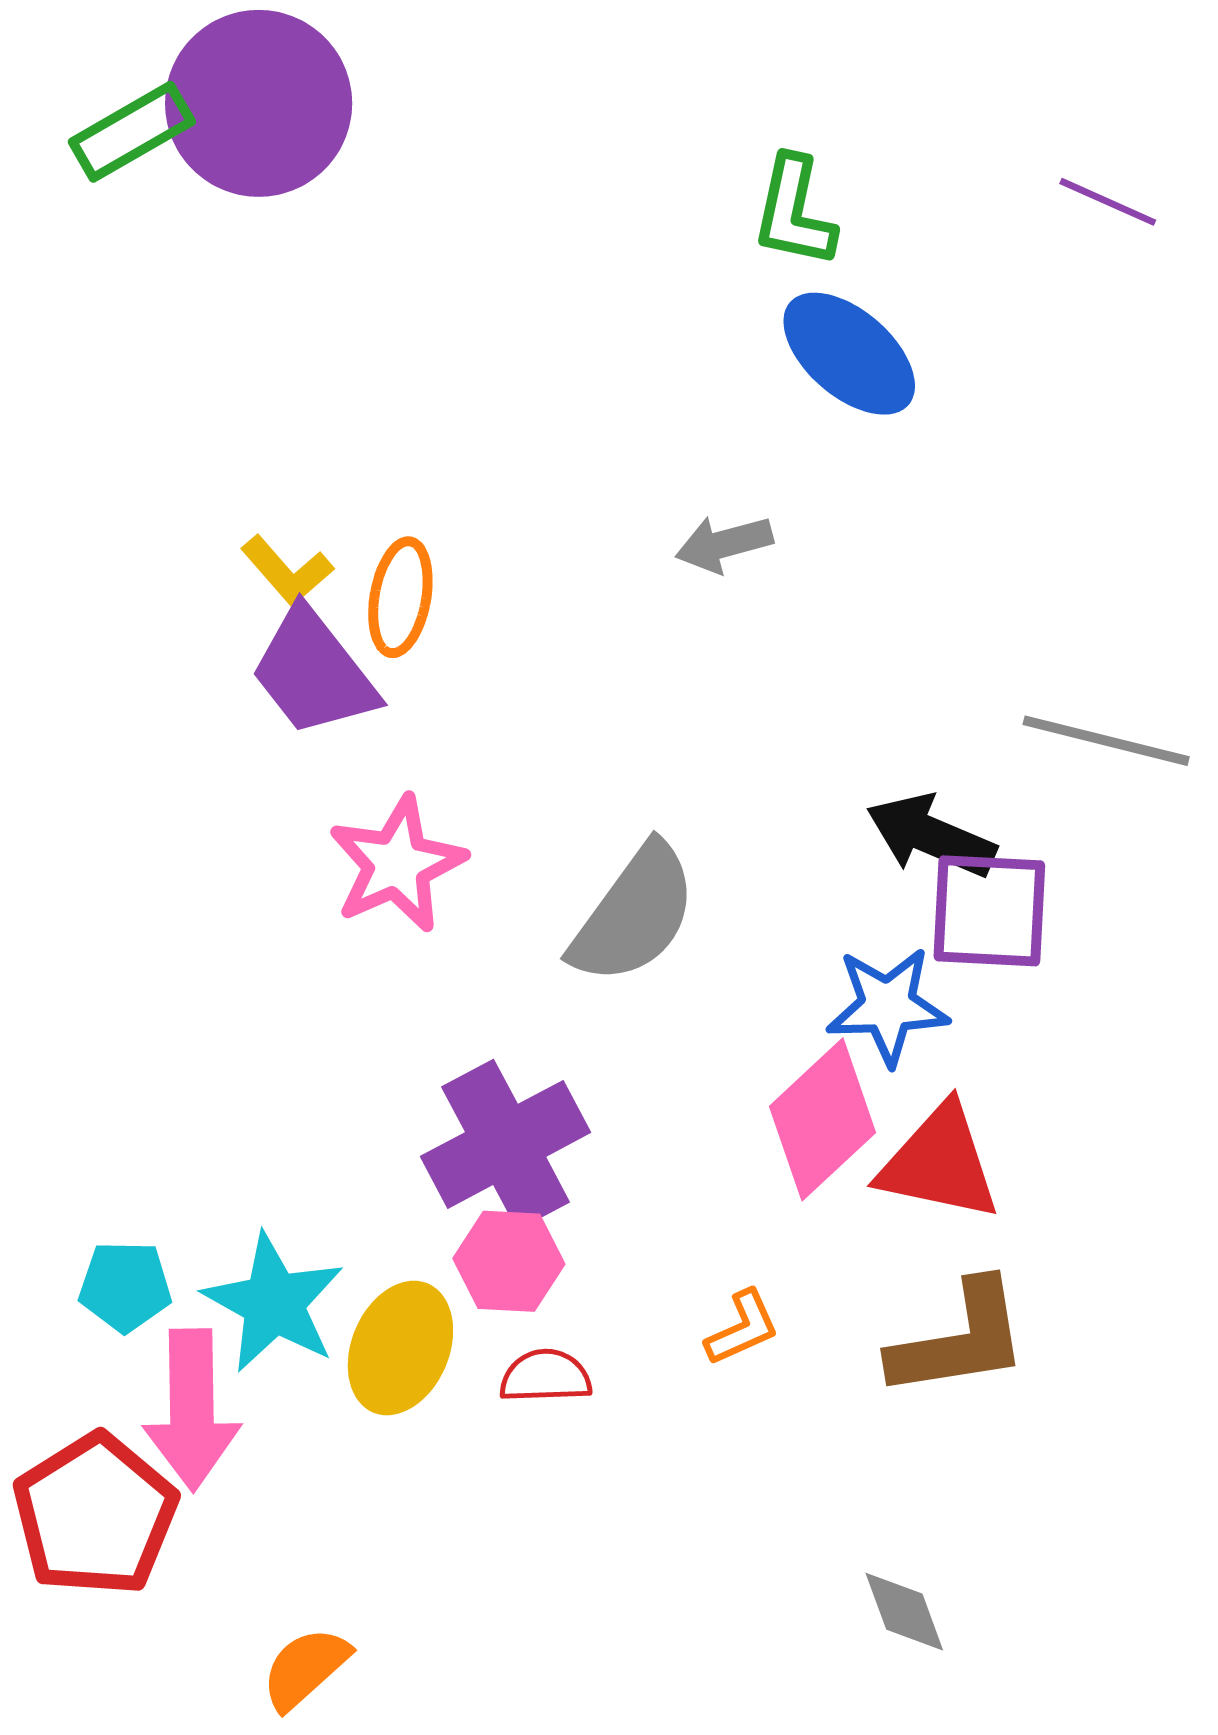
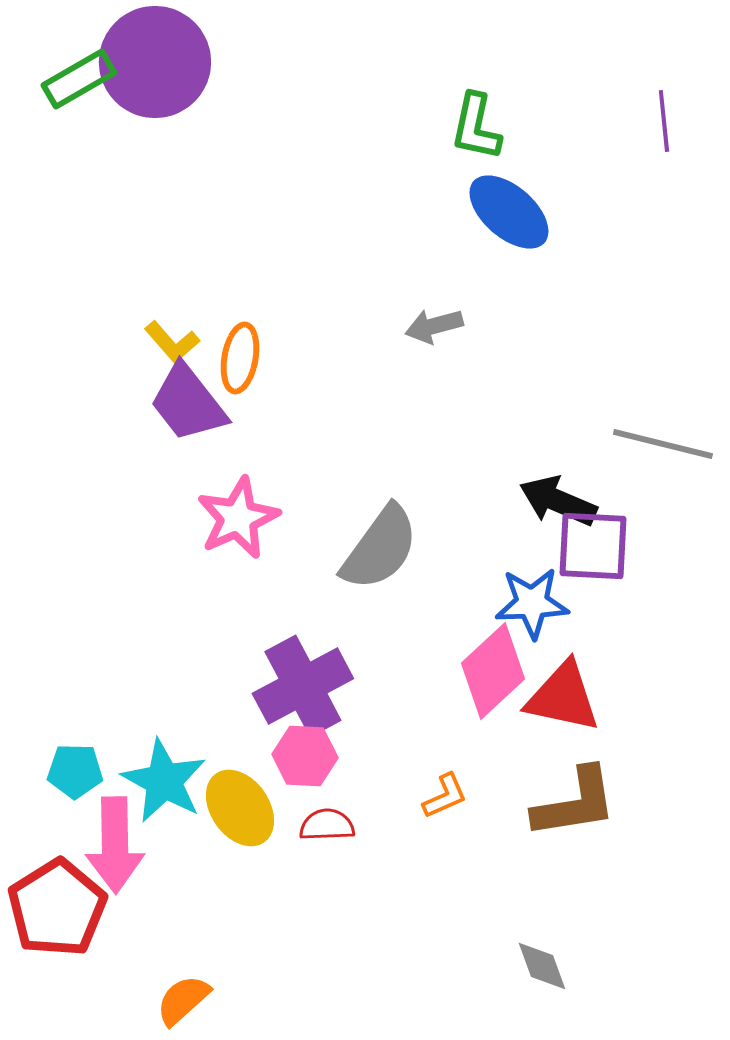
purple line: (1108, 202) -> (664, 121), turned 60
yellow ellipse: (400, 1348) -> (240, 808), turned -58

